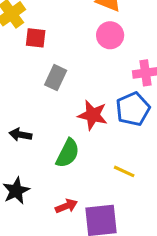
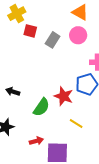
gray rectangle: (56, 78) -> (53, 40), moved
red star: (93, 115) -> (64, 96), moved

